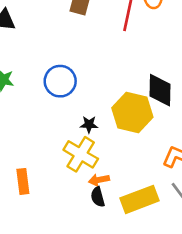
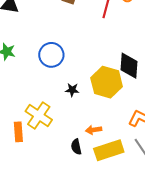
yellow cross: (81, 154) -> (39, 116), moved
orange arrow: (99, 180) -> (94, 130), moved

